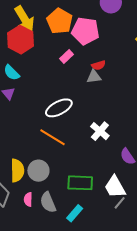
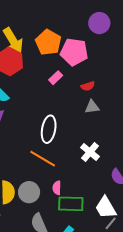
gray triangle: (94, 77) -> (92, 107), moved
white ellipse: (59, 108) -> (49, 129), turned -52
pink semicircle: (28, 199) -> (57, 188), moved

